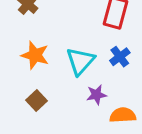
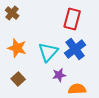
blue cross: (120, 57) -> (75, 49), size x1.5

